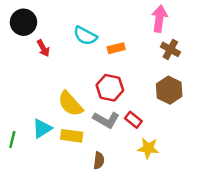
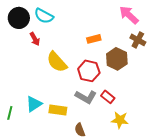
pink arrow: (159, 19) -> (129, 15), turned -55
cyan semicircle: (85, 36) -> (44, 16), moved
brown hexagon: (169, 90) -> (117, 59), moved
yellow semicircle: (70, 104) -> (57, 62), moved
brown semicircle: (99, 161) -> (80, 130), turned 152

